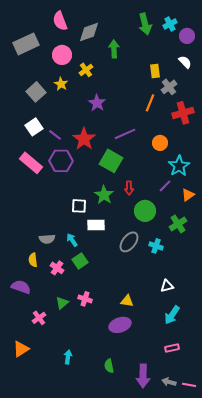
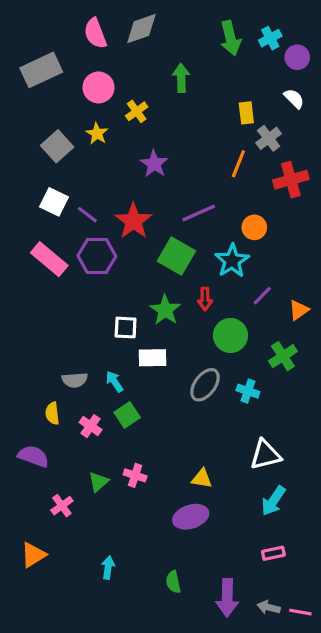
gray diamond: (89, 32) -> (141, 29), moved
white square: (34, 127) -> (54, 202), turned -30
cyan star: (179, 166) -> (232, 261), moved
white triangle: (167, 286) -> (265, 455), size x1.5

